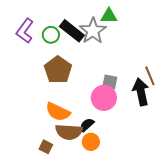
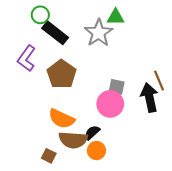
purple L-shape: (25, 31) -> (27, 58), moved
black rectangle: (72, 31) -> (55, 33), moved
green circle: (51, 35) -> (40, 15), moved

